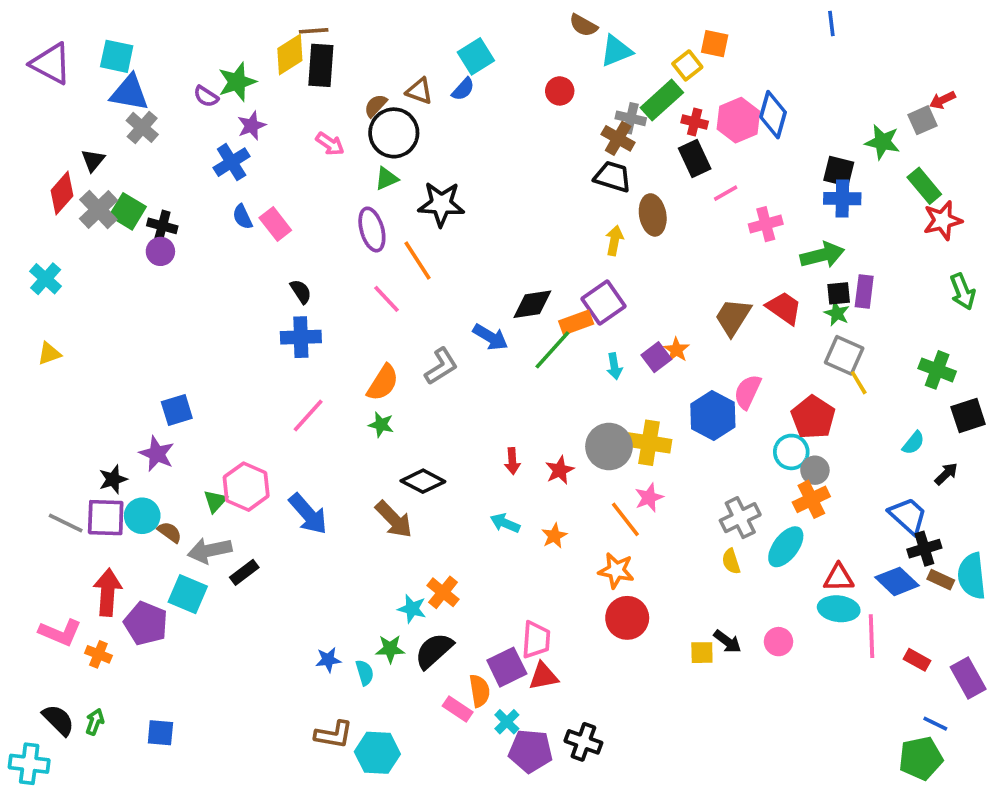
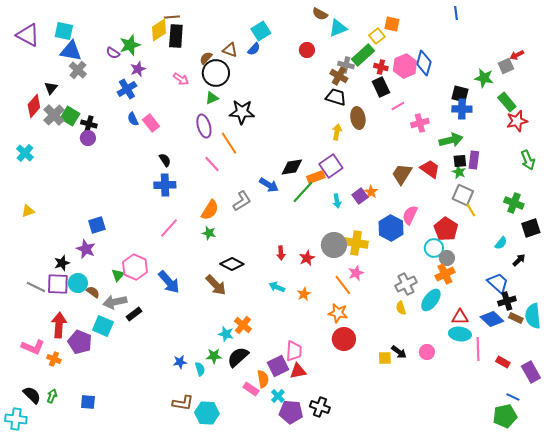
yellow triangle: (49, 354) -> (28, 211), moved

